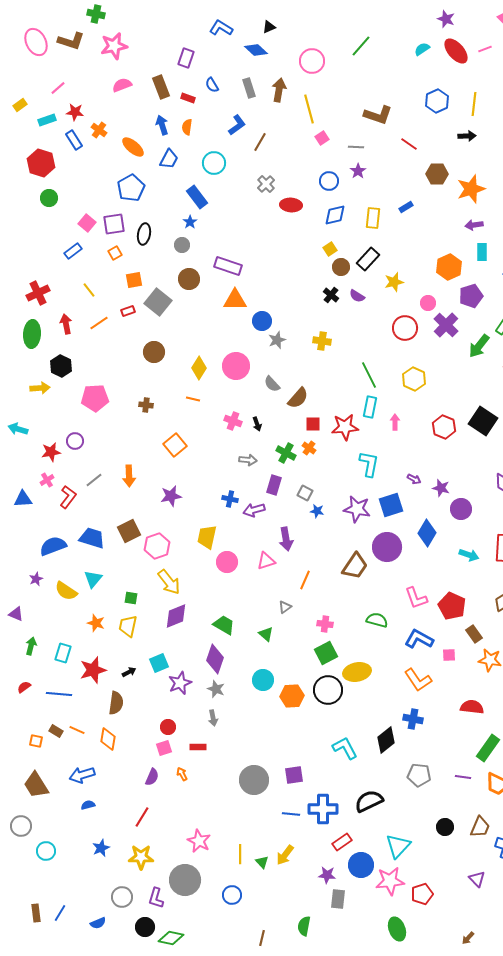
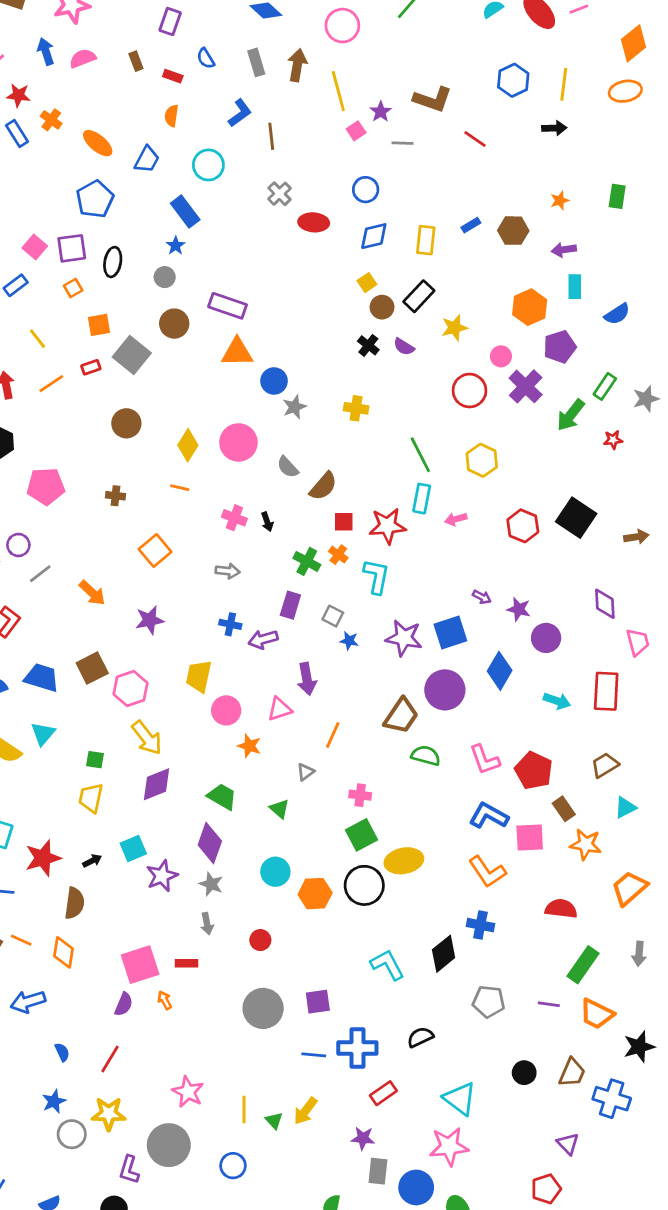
brown rectangle: (161, 87) -> (136, 61), size x0.6
blue arrow: (162, 125) -> (46, 52), moved
brown line: (260, 142) -> (271, 136), turned -36
purple star: (358, 171) -> (381, 112), moved
brown hexagon: (437, 174) -> (513, 231), moved
orange star: (471, 189) -> (560, 201), size x0.5
pink arrow: (395, 422) -> (456, 519), turned -105
gray arrow: (248, 460) -> (228, 571), moved
cyan L-shape: (369, 464) -> (377, 576), moved
orange arrow: (129, 476) -> (92, 593), turned -45
gray line: (94, 480) -> (40, 574), moved
green semicircle: (377, 620) -> (426, 756), moved
orange star: (96, 623) -> (249, 746), moved
pink square: (449, 655) -> (530, 838), size x1.6
red circle: (168, 727) -> (260, 940), moved
pink square: (164, 748) -> (140, 965), size x1.8
black semicircle: (369, 801) -> (420, 1037), size x0.7
blue semicircle: (88, 805) -> (62, 1052), moved, turned 80
cyan triangle: (398, 846) -> (460, 1099), turned -36
blue circle: (361, 865) -> (416, 1187), moved
red pentagon: (422, 894) -> (546, 1189), moved
gray circle: (122, 897) -> (72, 1134), moved

